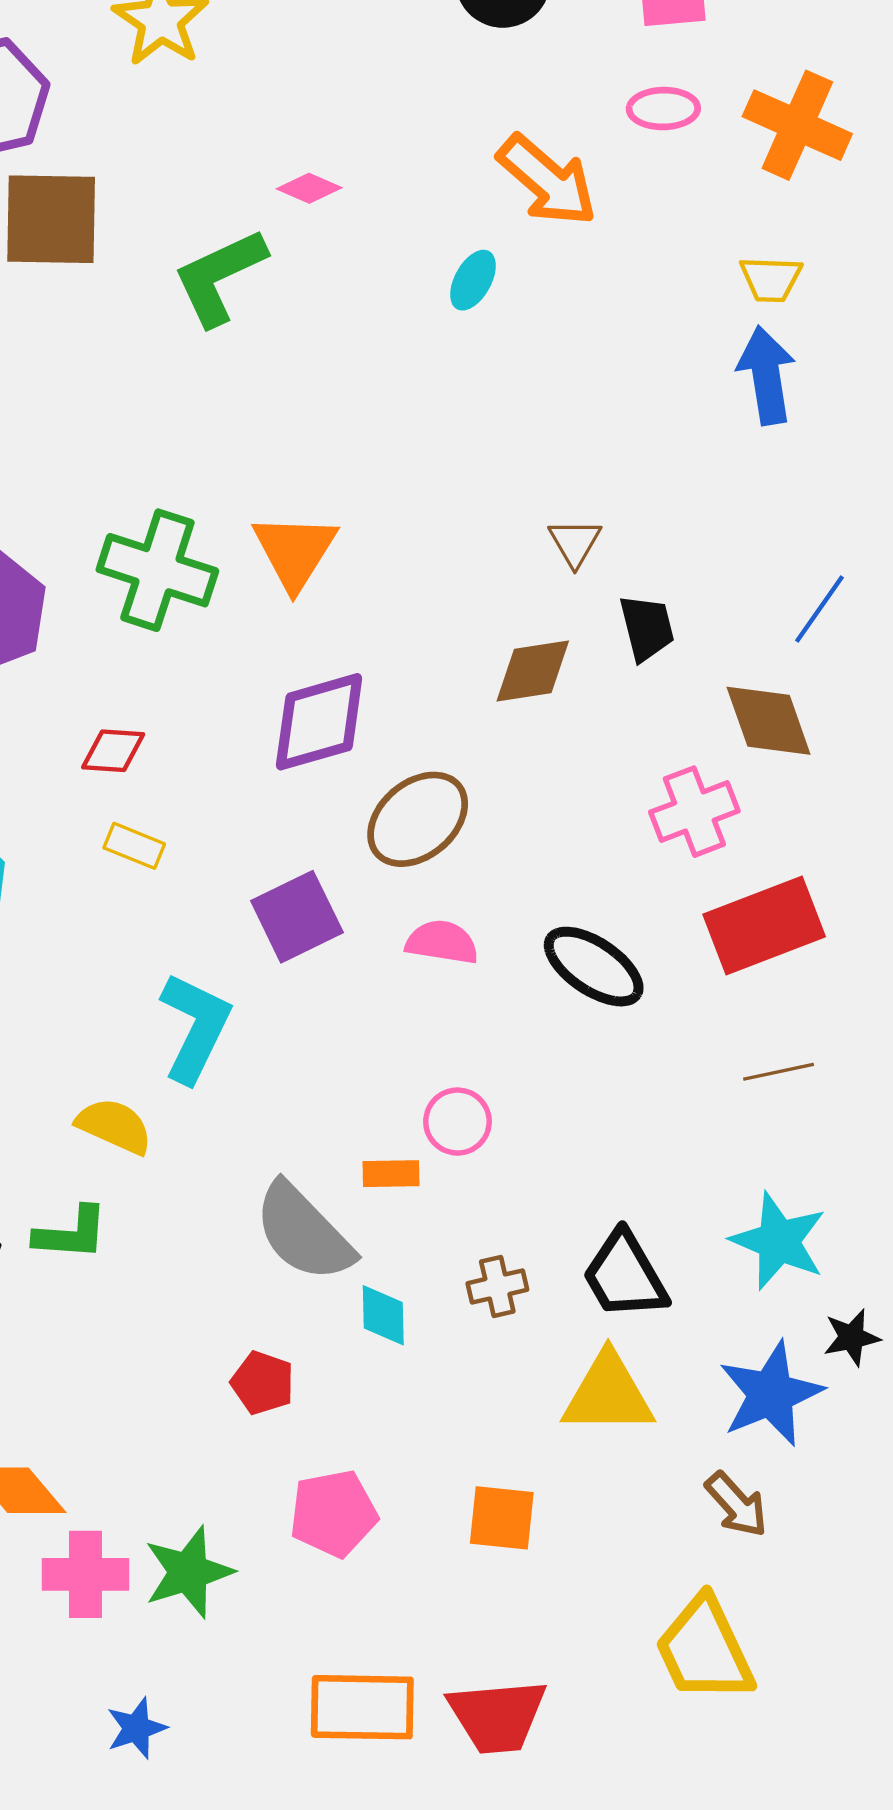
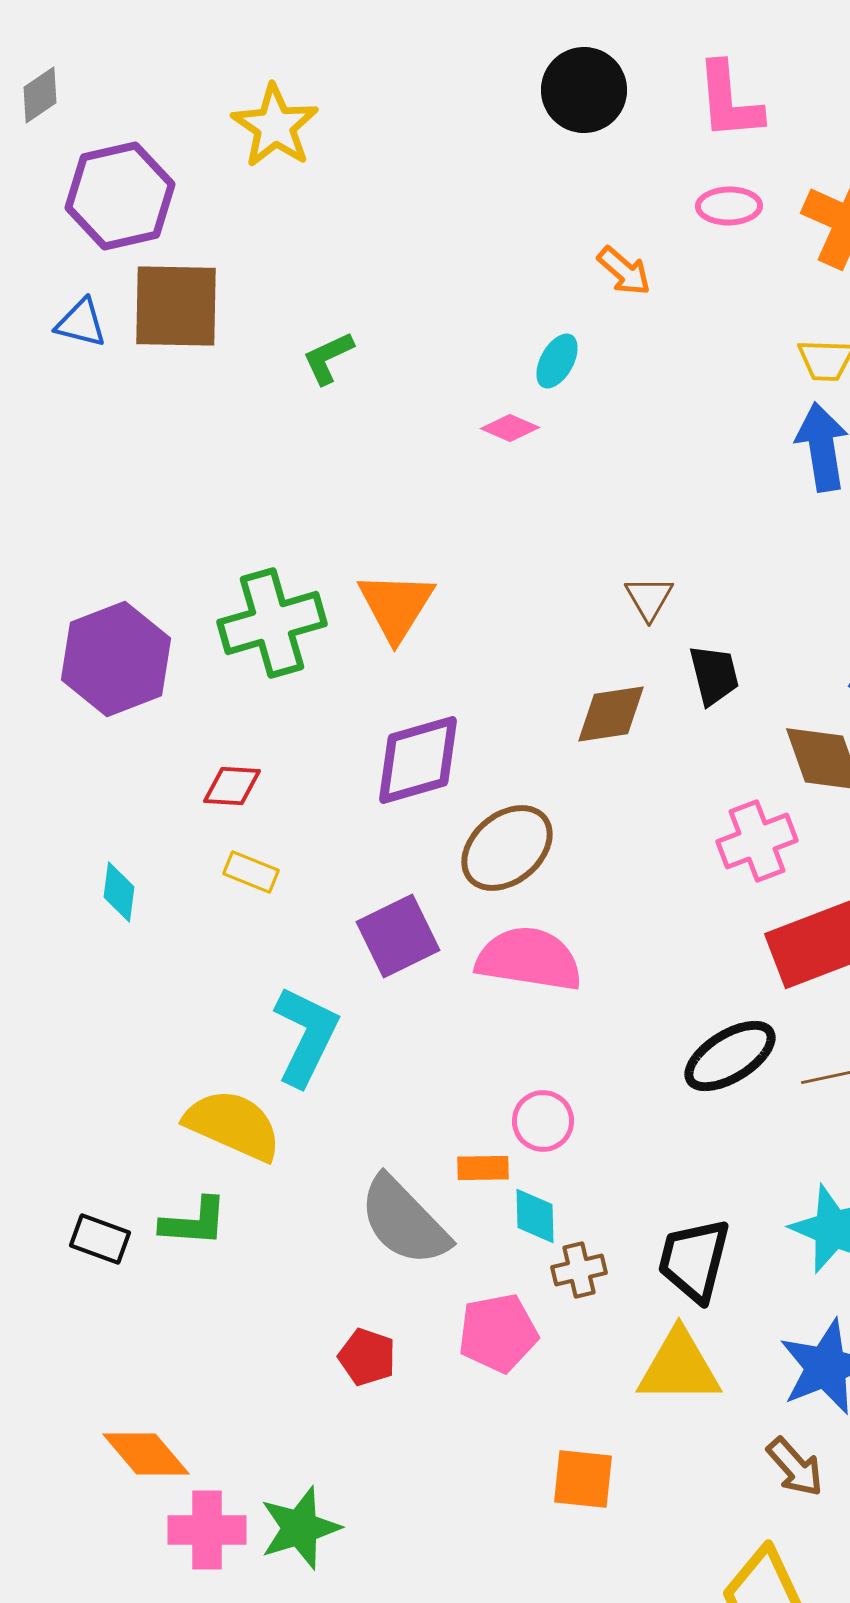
orange arrow: (547, 180) -> (624, 271), size x0.6
pink diamond: (309, 188) -> (510, 428), moved
green L-shape: (219, 277) -> (328, 358), size x0.6
green cross: (157, 570) -> (272, 623), turned -34
pink semicircle: (442, 942) -> (529, 959), size x1.6
black ellipse: (594, 967) -> (730, 1056), moved, turned -66
yellow semicircle: (114, 1126) -> (233, 1125), size x1.4
black trapezoid: (625, 1275) -> (694, 1260), turned 44
cyan diamond: (383, 1315) -> (535, 1216), moved
pink pentagon: (333, 1513) -> (498, 1333), moved

